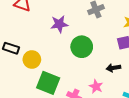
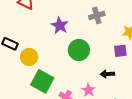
purple star: (59, 24) -> (60, 26), turned 30

